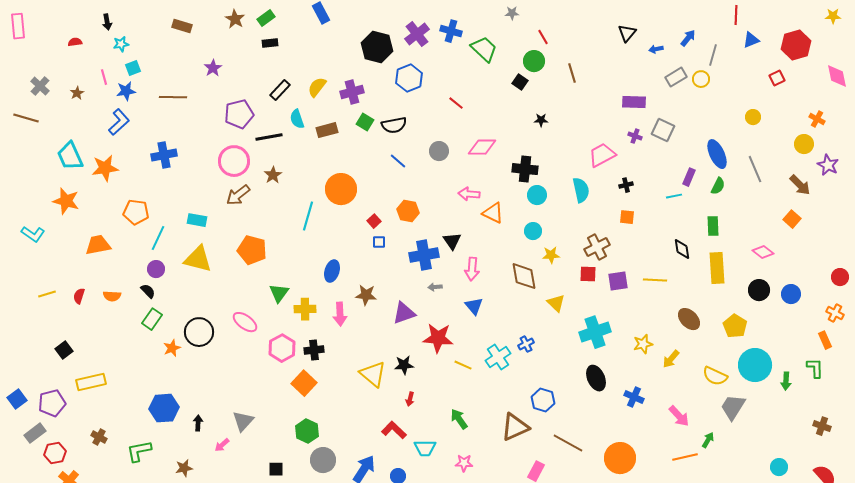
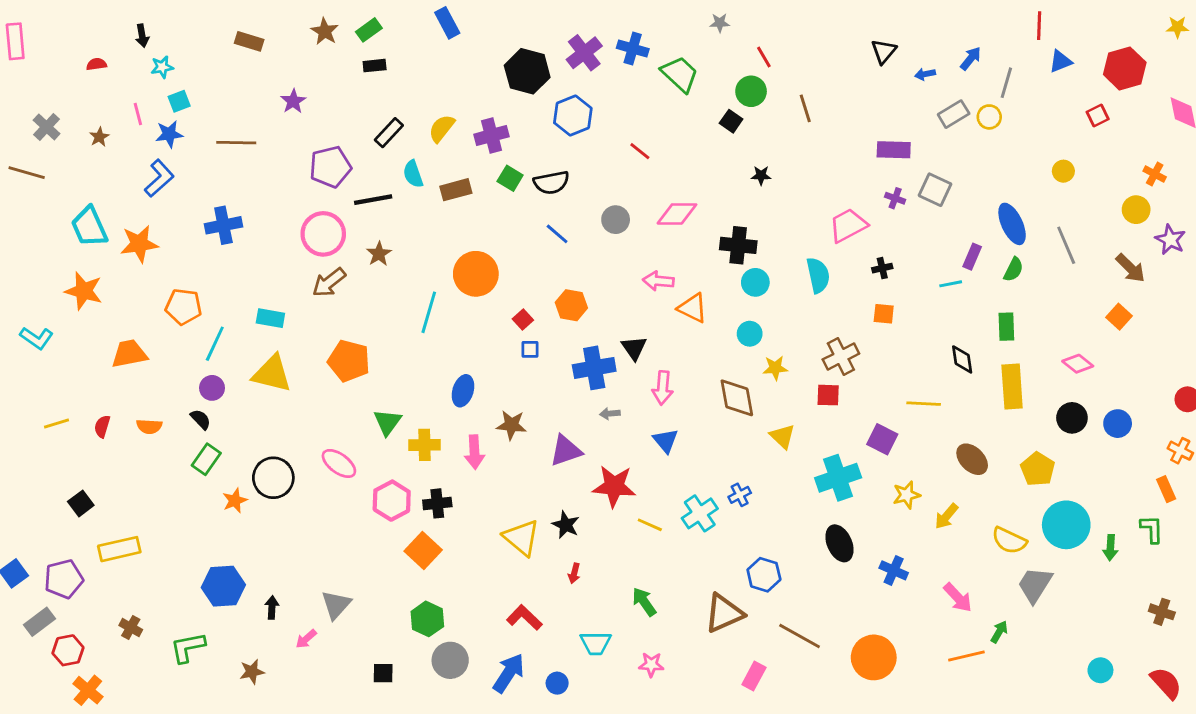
purple square: (618, 281) -> (882, 439), moved, turned 35
black star: (404, 365) -> (566, 525), turned 30
red L-shape: (394, 430) -> (524, 618), moved

